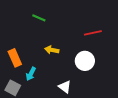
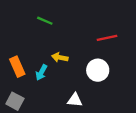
cyan arrow: (31, 74) -> (41, 72), moved
white triangle: (65, 87) -> (75, 100), turned -32

